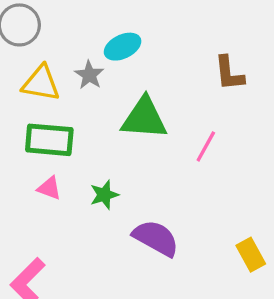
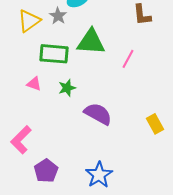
yellow triangle: (41, 83) -> (29, 21), turned -45
green rectangle: (49, 140) -> (54, 54), moved

